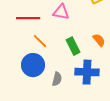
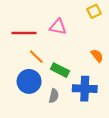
green rectangle: (73, 46) -> (60, 70), moved, turned -36

